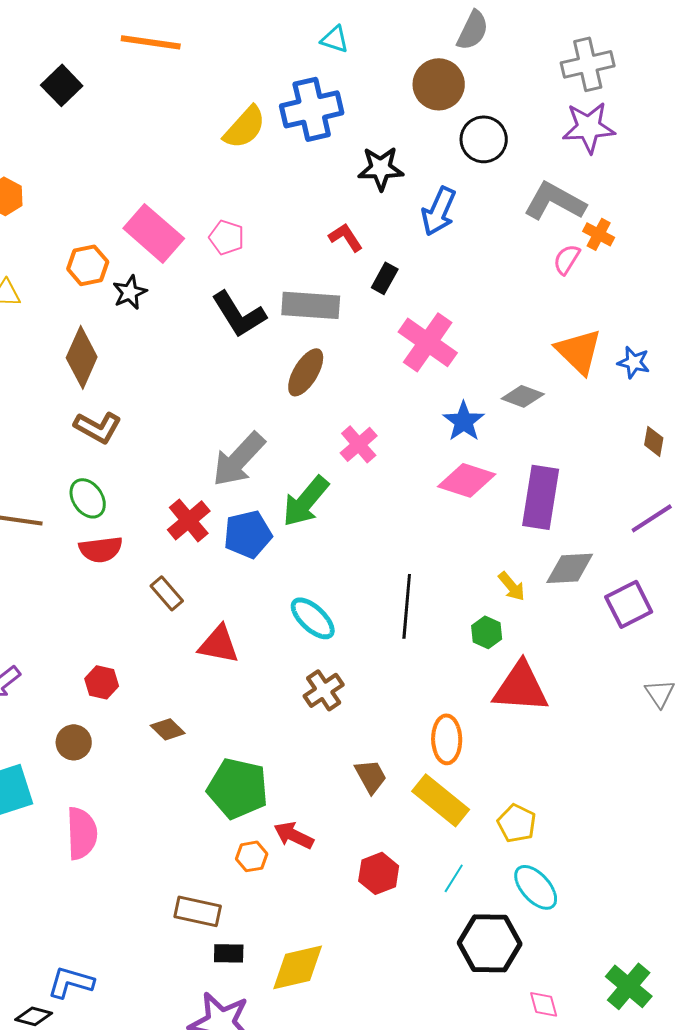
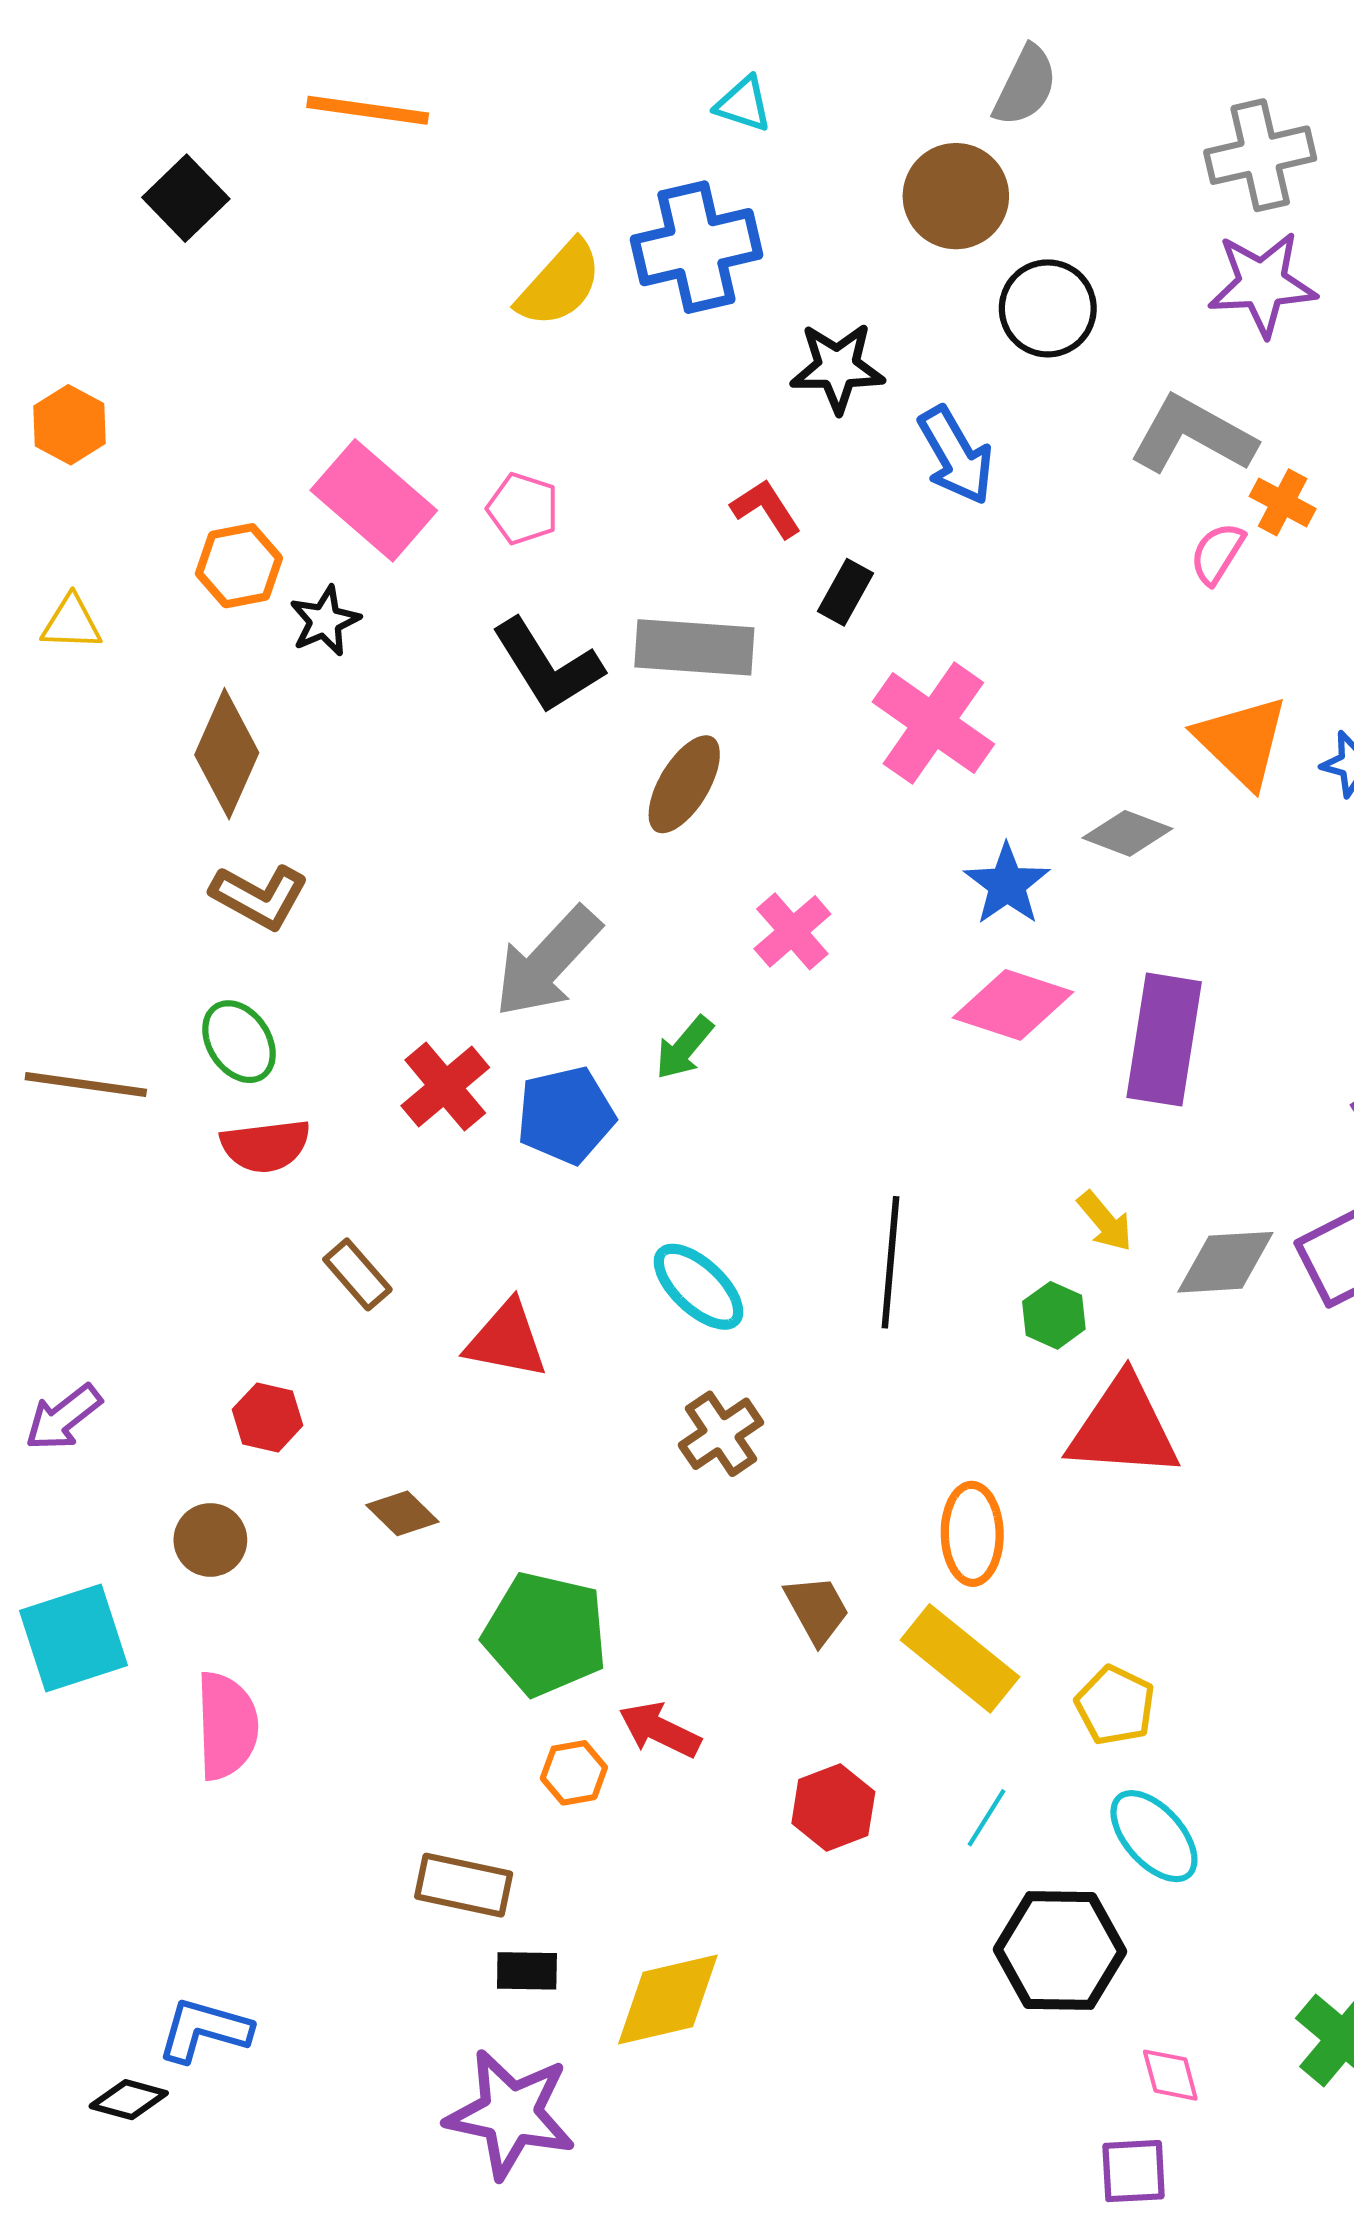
blue arrow: (439, 211) -> (956, 455), turned -54
green arrow: (306, 501) -> (684, 1048), size x0.6
gray diamond: (570, 568) -> (1225, 1262), moved
brown rectangle: (167, 593) -> (357, 1274), moved

